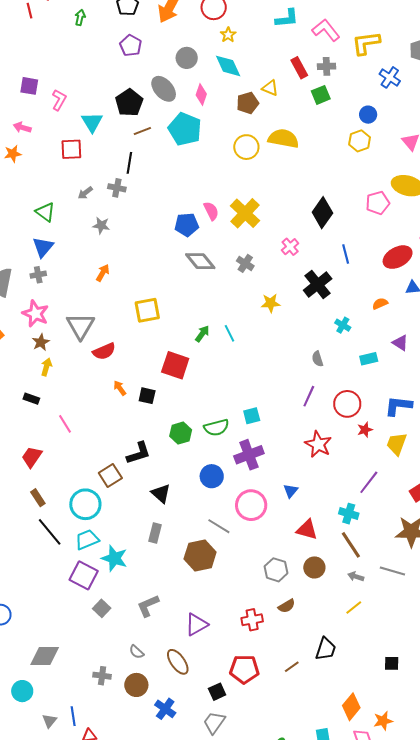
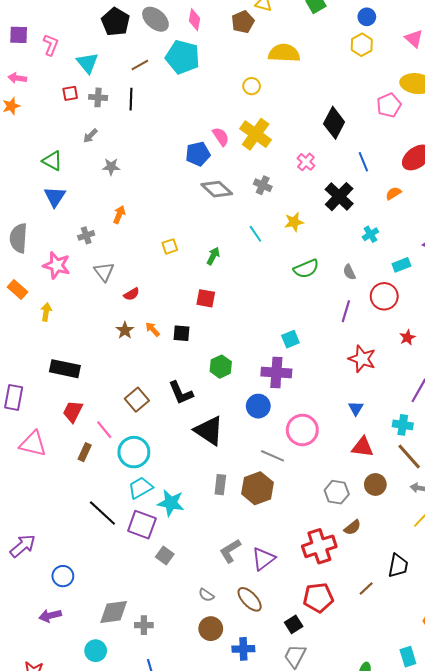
black pentagon: (129, 103) -> (116, 22), moved
yellow circle: (246, 147) -> (252, 86), moved, size x0.7
red square: (71, 149) -> (70, 93), size x0.7
gray cross: (117, 188) -> (98, 97), moved
gray cross: (38, 275) -> (86, 235), moved
orange semicircle: (380, 304) -> (393, 193), moved
yellow square: (147, 310) -> (170, 246), size x0.6
cyan cross: (343, 325) -> (370, 234), turned 35
gray triangle: (80, 326) -> (104, 272), size x0.7
cyan line: (229, 333) -> (255, 234), moved
green arrow: (202, 334) -> (213, 256), moved
brown star: (41, 342) -> (125, 330), moved
red semicircle: (104, 351) -> (132, 294), size x0.7
red square: (175, 365) -> (206, 298), size x0.7
yellow arrow: (46, 367) -> (46, 312), moved
black rectangle: (31, 399) -> (65, 369), moved, size x1.8
red circle: (347, 404) -> (384, 296), moved
pink line: (65, 424) -> (104, 430), moved
green semicircle: (216, 427) -> (306, 269), moved
black L-shape: (139, 453) -> (181, 393), turned 92
purple cross: (249, 455) -> (276, 372), moved, turned 32
brown square: (110, 476) -> (137, 400), moved
blue triangle: (291, 491) -> (356, 408), moved
black triangle: (161, 493) -> (209, 431), size x1.5
brown rectangle: (38, 498) -> (85, 452), turned 66
black line: (50, 532) -> (102, 513), moved
gray rectangle: (155, 533) -> (220, 485), moved
gray L-shape: (148, 606) -> (230, 551), moved
red cross: (252, 620) -> (319, 546), size x1.5
gray cross: (102, 676) -> (144, 625), moved
blue cross: (165, 709) -> (243, 649), turned -30

